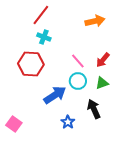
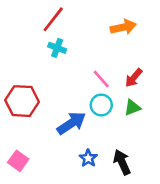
red hexagon: (31, 64) -> (22, 101), moved
black arrow: (94, 109) -> (122, 162), moved

